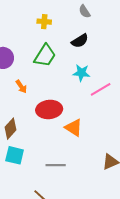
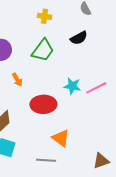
cyan star: (81, 73) -> (72, 86), moved
orange triangle: (74, 128) -> (61, 138), moved

